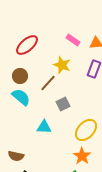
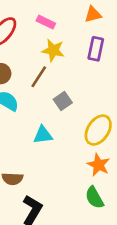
pink rectangle: (73, 40) -> (46, 22), moved

